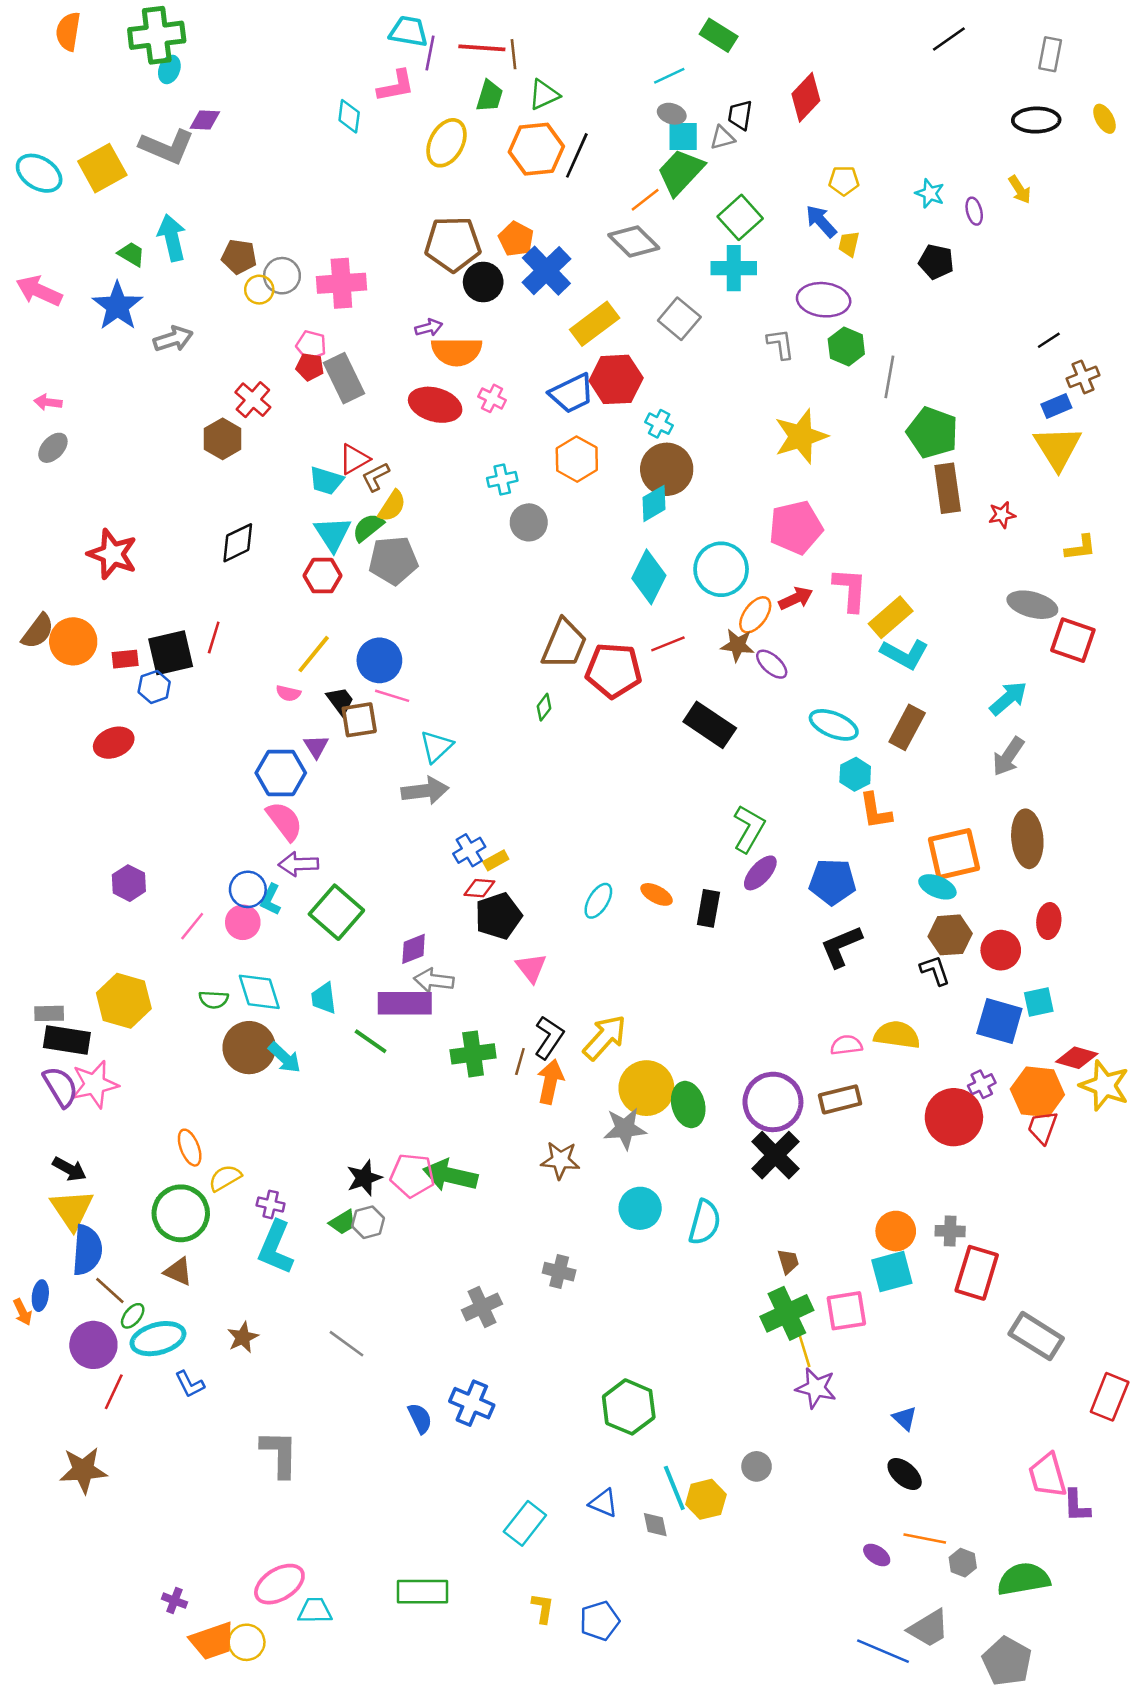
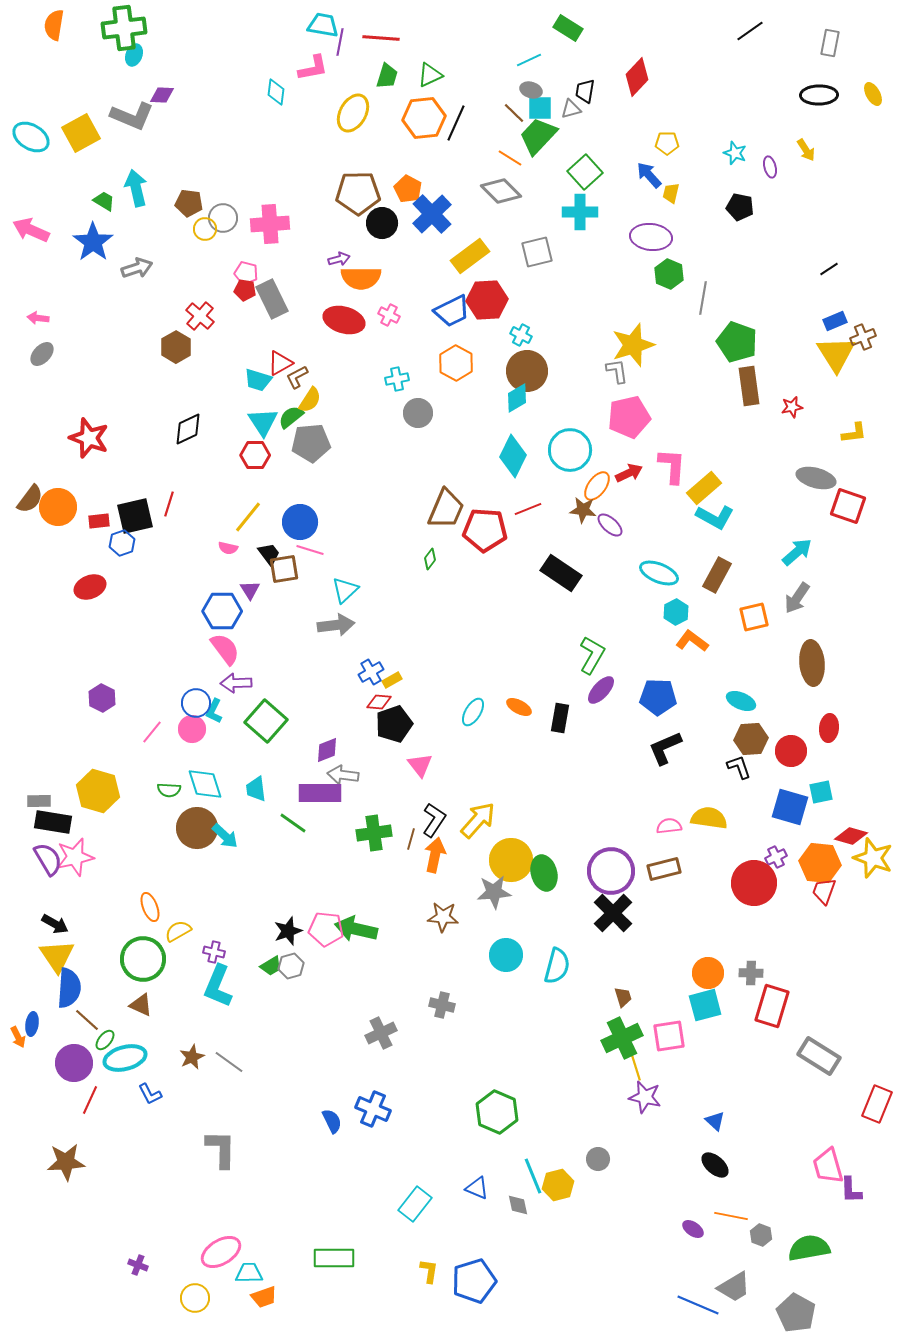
brown line: (514, 54) -> (514, 113), moved, turned -40
orange line: (645, 200) -> (510, 158), turned 70
gray square: (679, 319) -> (537, 252), turned 36
gray L-shape: (781, 344) -> (617, 371), moved
brown cross: (1083, 377) -> (863, 337), moved
orange L-shape: (875, 811) -> (692, 641), turned 136
orange square: (954, 854) -> (754, 617), moved, size x0.7
gray line: (347, 1344) -> (229, 1062), moved
blue pentagon: (600, 1621) -> (474, 1281), size x1.4
orange trapezoid: (212, 1641) -> (264, 1297), moved, size x0.7

